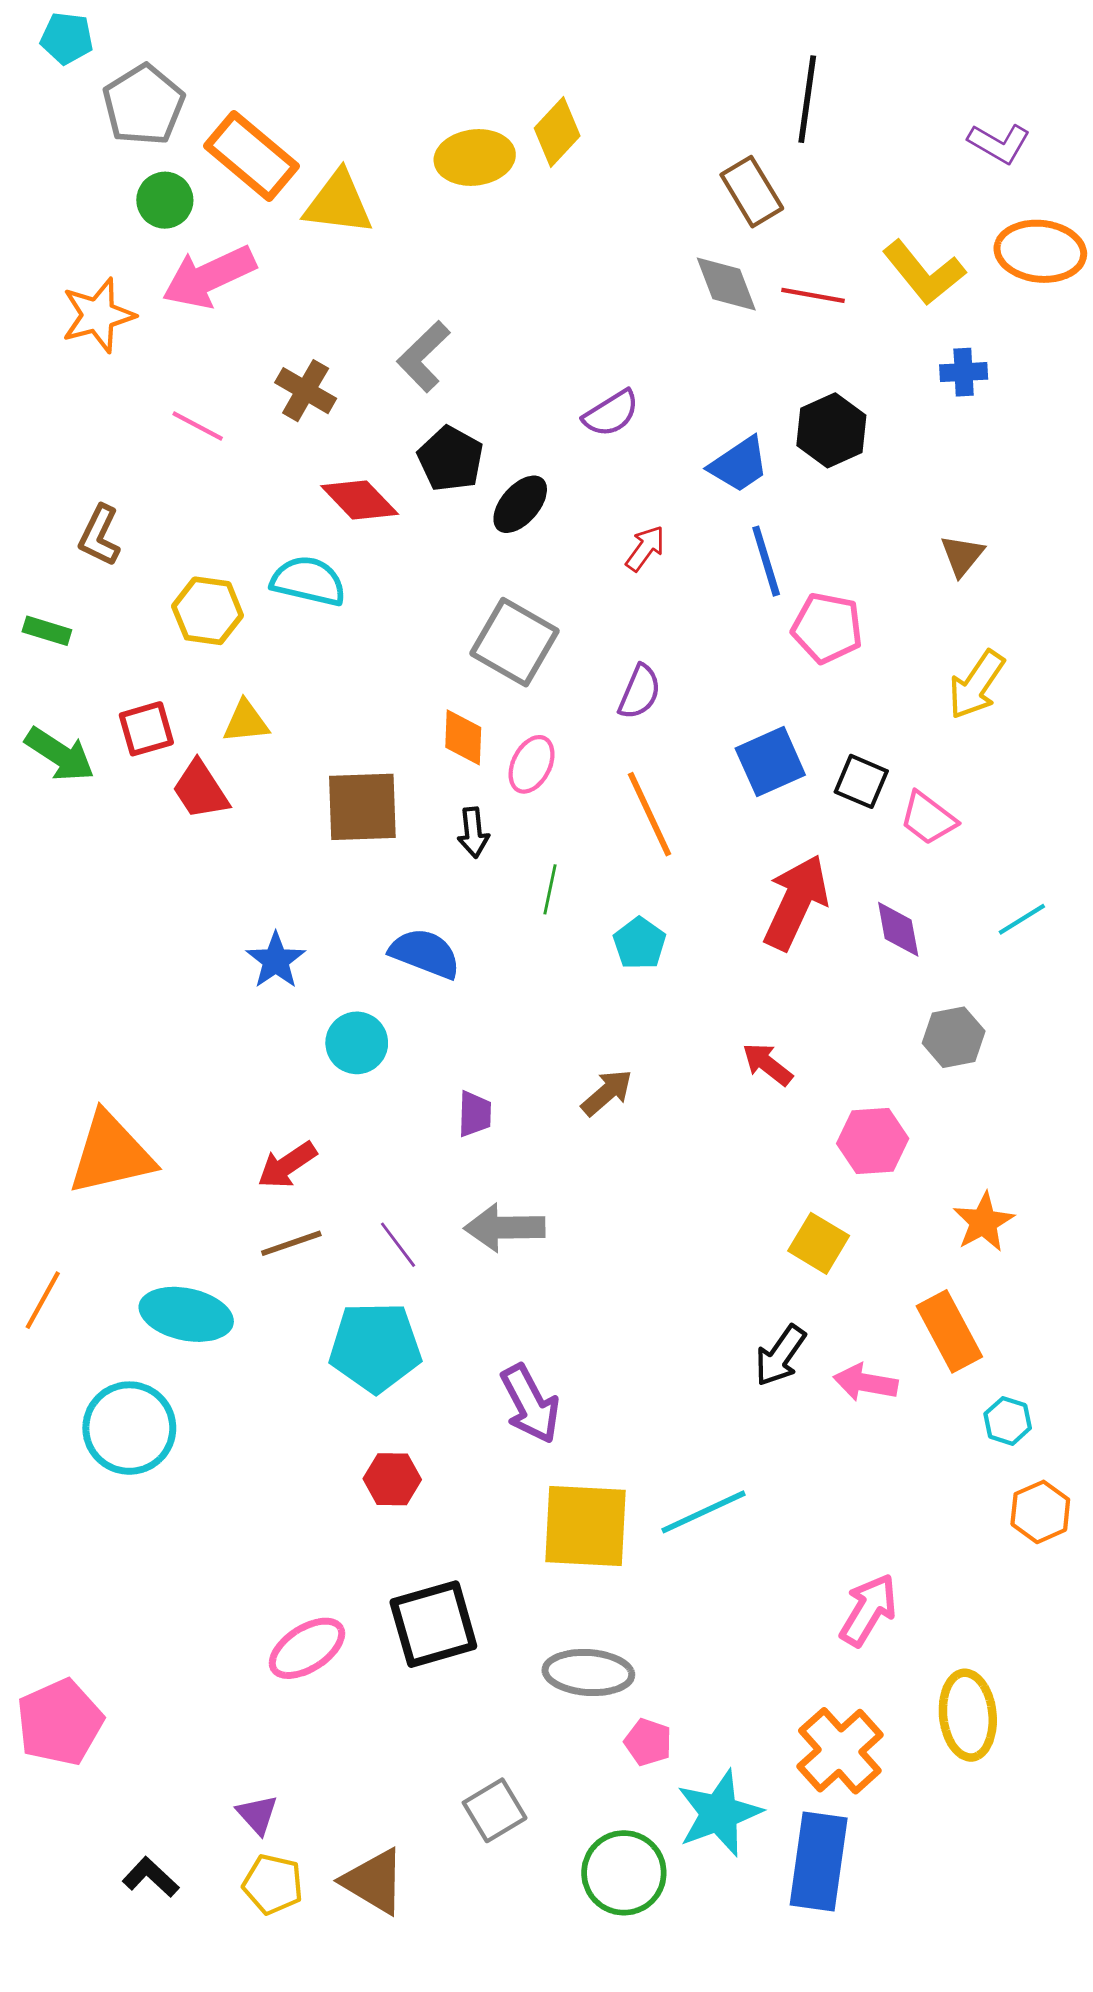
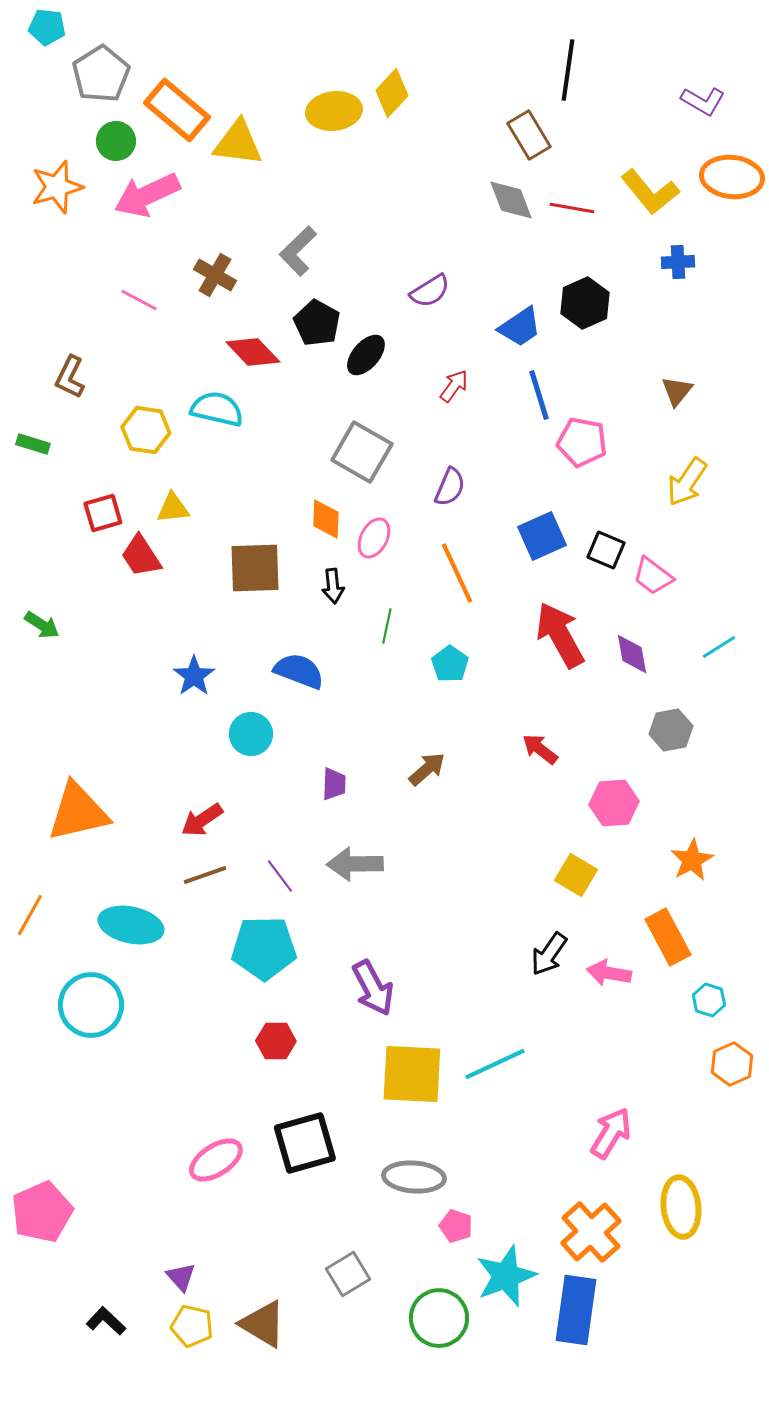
orange star: (98, 315) -> (57, 187), moved
green arrow: (60, 754) -> (42, 625), moved, size x0.7
red arrow: (796, 902) -> (560, 635), turned -54

